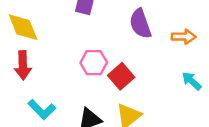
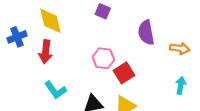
cyan arrow: (192, 81) -> (181, 85), turned 48

